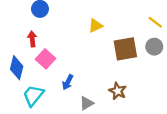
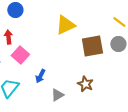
yellow triangle: (95, 26) -> (65, 25), size x1.5

